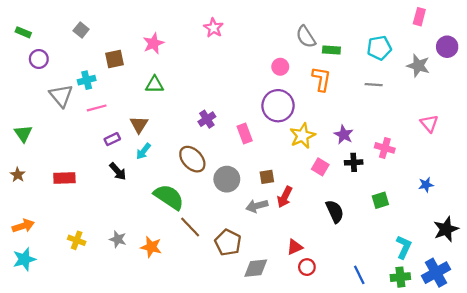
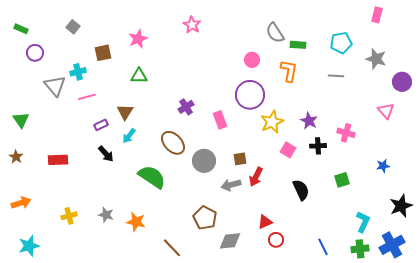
purple circle: (447, 47) -> (402, 82), moved
brown line: (190, 227) -> (172, 248), moved
yellow cross: (77, 240) -> (69, 216), turned -35
cyan star: (24, 259) -> (29, 246), moved

